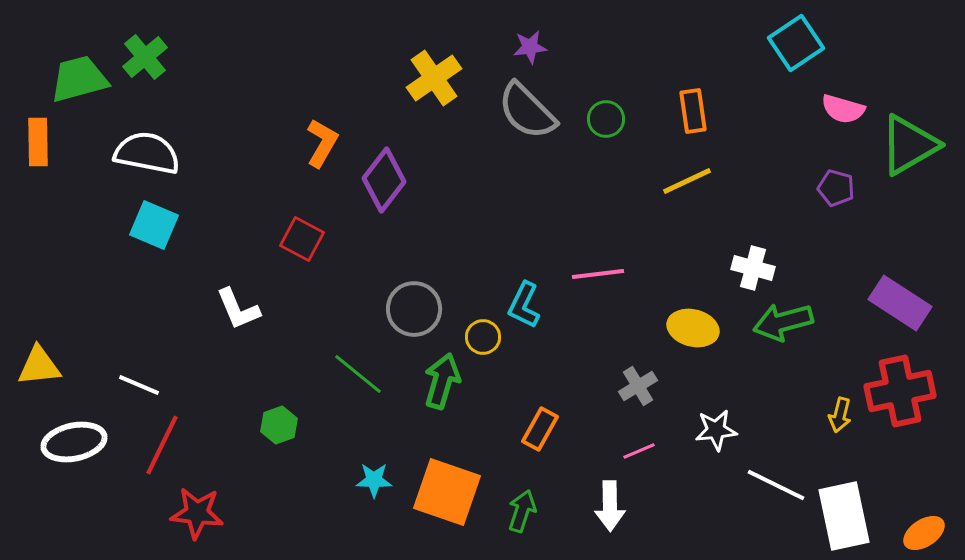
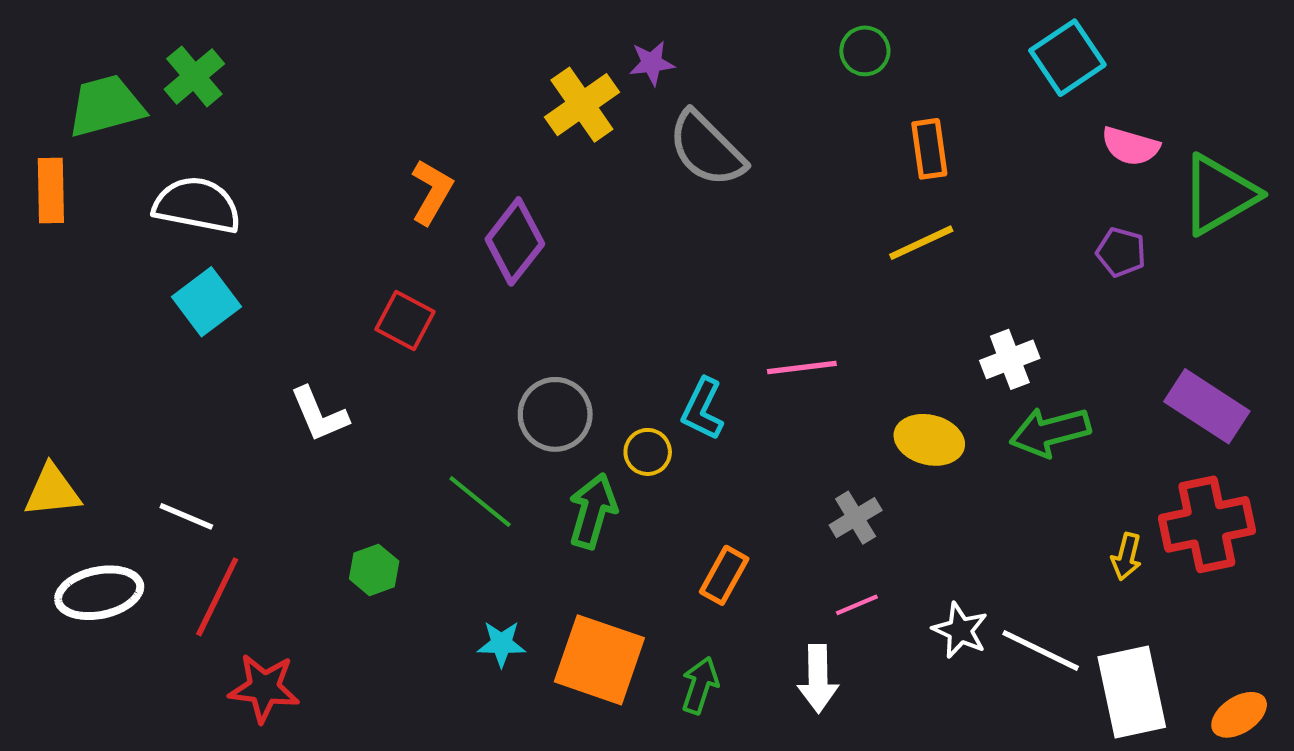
purple star: (530, 47) -> (652, 63), moved
green circle: (606, 119) -> (865, 51), moved
cyan square: (154, 225) -> (206, 302), turned 30
white cross: (753, 268) -> (1010, 359), turned -36
white star: (716, 430) -> (960, 630), moved, turned 30

